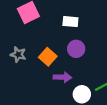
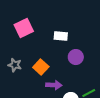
purple circle: (76, 49) -> (76, 57), moved

